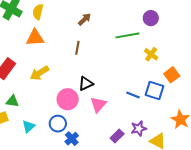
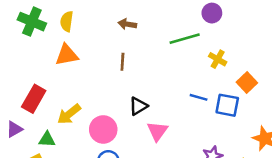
brown arrow: (85, 19) -> (127, 24), turned -120
yellow arrow: (39, 73) -> (69, 114), moved
blue line: (133, 95) -> (199, 97), moved
pink circle: (68, 99) -> (103, 129), moved

